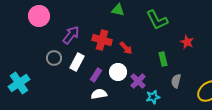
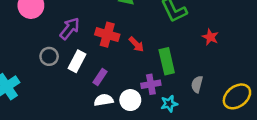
green rectangle: (163, 59) -> (167, 61), moved, size x1.5
white circle: (118, 72) -> (130, 100), moved
purple cross: (138, 81) -> (151, 84), turned 35

